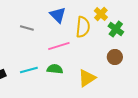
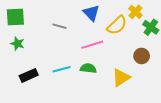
yellow semicircle: (83, 27) -> (117, 25), turned 40
brown circle: (115, 57) -> (142, 56), moved

